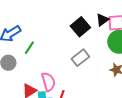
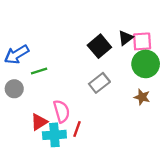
green line: (29, 48) -> (39, 71), turned 40

